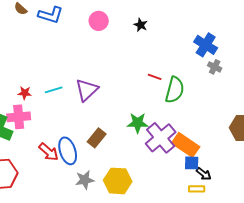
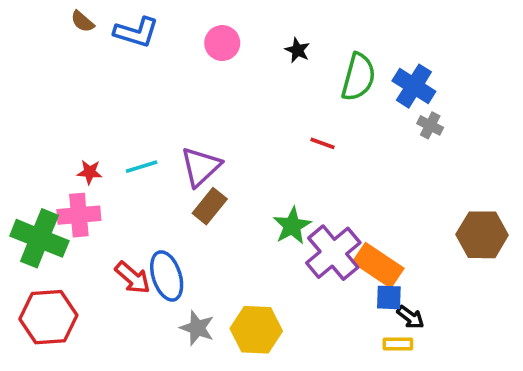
green semicircle: (175, 90) -> (358, 77), moved
green star: (138, 123) -> (292, 226), turned -30
brown rectangle: (97, 138) -> (210, 206), moved
gray star: (85, 180) -> (197, 328), turned 30

